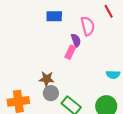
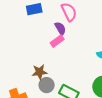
pink rectangle: (70, 52) -> (57, 41), turned 40

